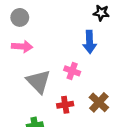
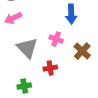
pink arrow: (22, 47) -> (13, 18), turned 150
brown cross: (99, 102) -> (82, 51), moved

